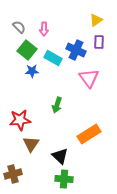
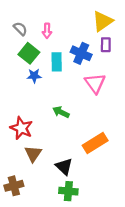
yellow triangle: (96, 20) -> (103, 21), size x1.5
cyan rectangle: (53, 58) -> (57, 62), turned 60
green arrow: (57, 105) -> (61, 112), turned 98
red star: (20, 120) -> (21, 128), turned 30

